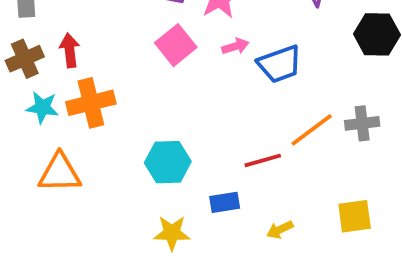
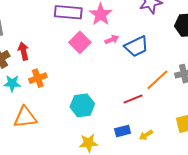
orange cross: (91, 103) -> (38, 78), size x0.7
blue rectangle: (225, 202) -> (123, 131), moved

